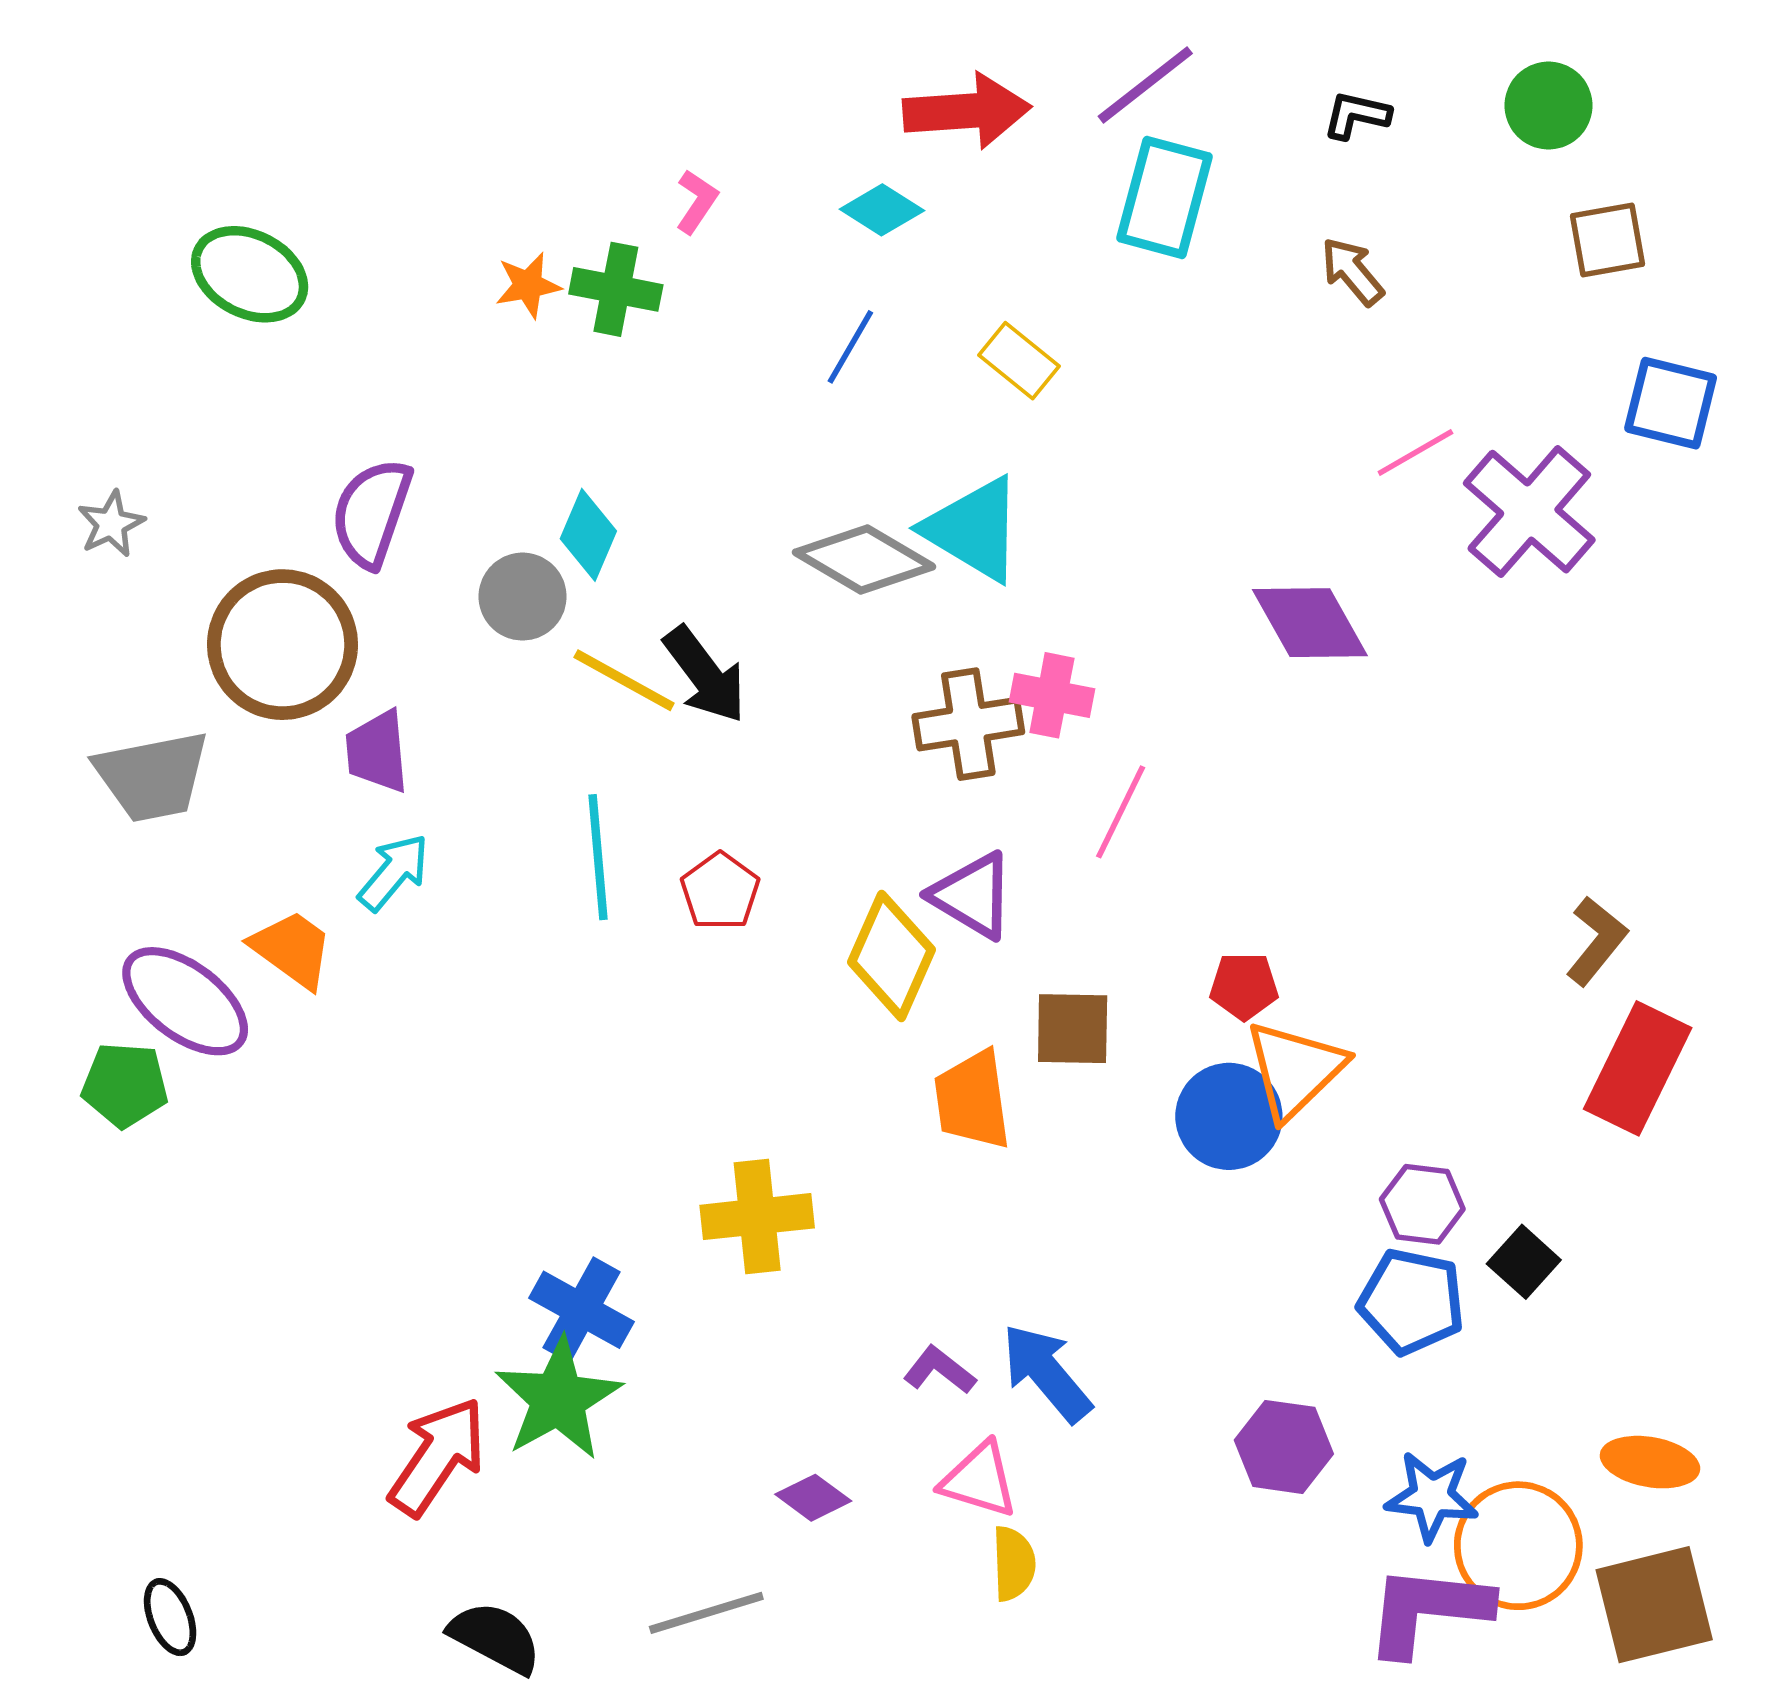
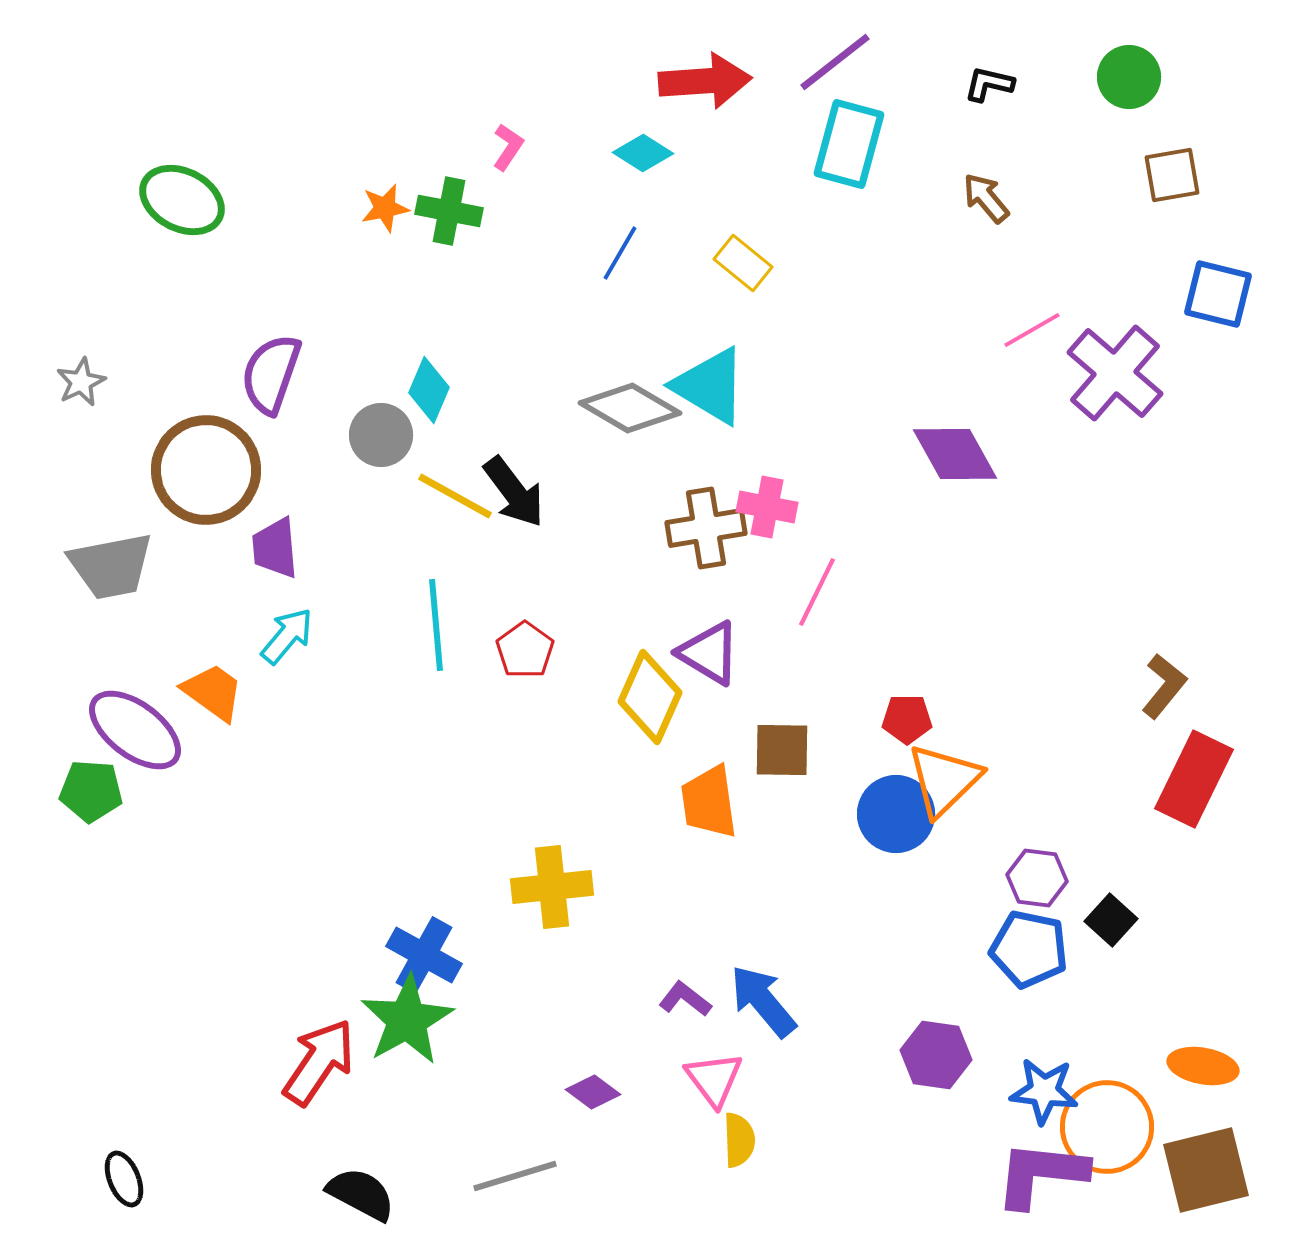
pink triangle: (979, 1480) -> (714, 1079), turned 36

